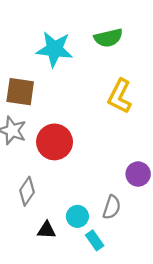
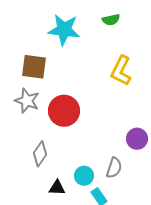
green semicircle: (108, 38) -> (111, 20), size x0.7

